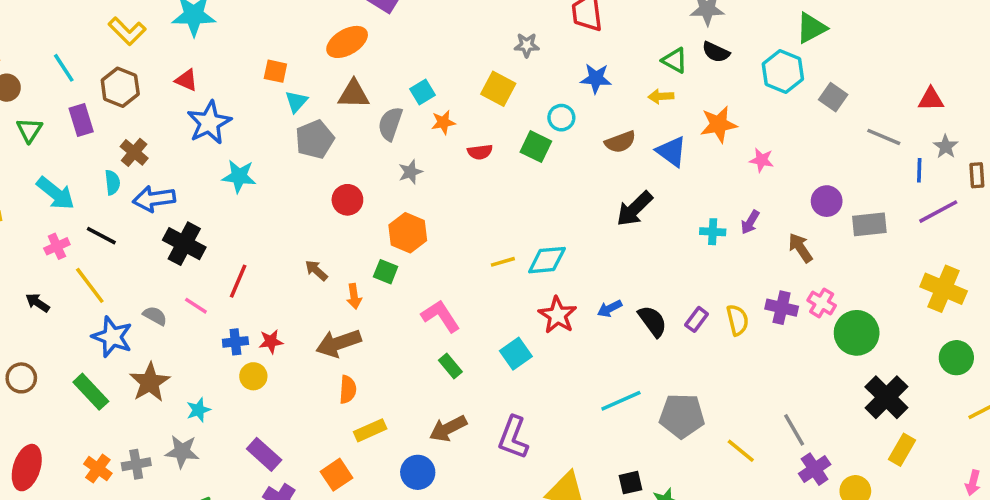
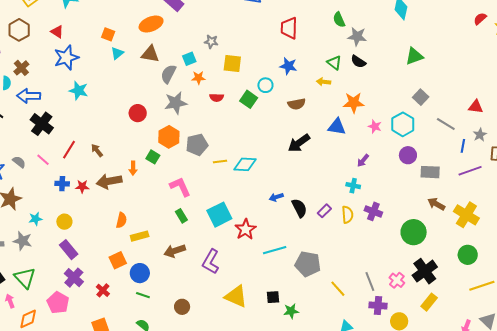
gray star: (527, 45) -> (211, 42), moved
cyan hexagon: (783, 72) -> (403, 124), moved
yellow square: (498, 89) -> (232, 63), turned -30
gray pentagon: (315, 139) -> (197, 145), moved
blue triangle: (671, 151) -> (337, 127), moved, turned -36
gray star: (410, 172) -> (176, 103), size x1.6
cyan cross: (713, 232) -> (353, 186), moved
brown arrow: (800, 248) -> (436, 204), moved, turned -36
brown arrow: (316, 270) -> (97, 150), moved
pink cross: (822, 303) -> (397, 280), moved
red star: (558, 315) -> (245, 229), moved
brown arrow: (339, 343) -> (109, 181), moved
cyan square: (516, 354) -> (219, 215), size x1.4
yellow circle: (253, 376) -> (64, 222), moved
yellow rectangle: (370, 430) -> (140, 236), moved
purple cross: (815, 469) -> (378, 305), turned 30
blue circle: (418, 472) -> (140, 273), moved
orange square: (337, 475) -> (118, 260), moved

